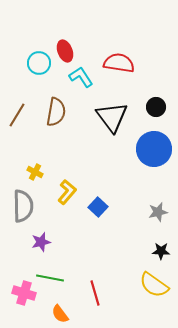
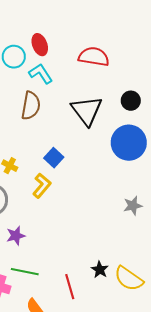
cyan L-shape: (81, 77) -> (41, 74), moved
blue square: (98, 207) -> (54, 158), moved
black star: (161, 251) -> (100, 270), moved, turned 30

